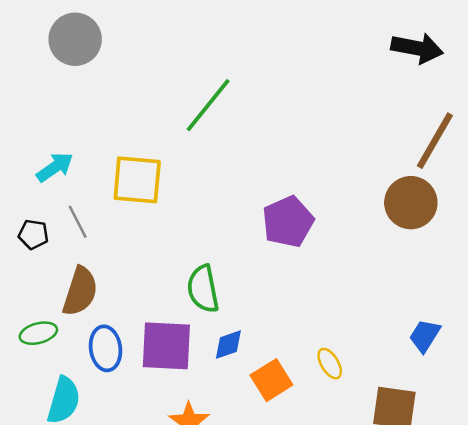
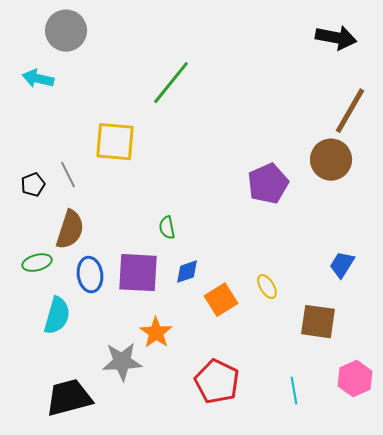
cyan arrow: (55, 167) -> (38, 79), moved, turned -132
purple pentagon: (288, 222) -> (268, 184), moved
black pentagon: (33, 234) -> (33, 185), turned -30
green semicircle: (203, 289) -> (167, 228), size x0.6

